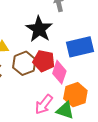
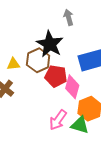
brown hexagon: (24, 63) -> (38, 60), moved

